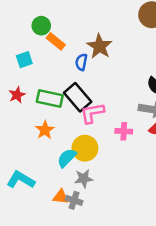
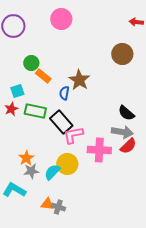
red star: (17, 95) -> (11, 109), moved
green rectangle: (50, 98) -> (35, 111), moved
orange star: (45, 130) -> (26, 158), moved
pink cross: (124, 131) -> (99, 150), size x1.6
gray star: (84, 179) -> (31, 171), moved

